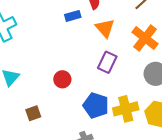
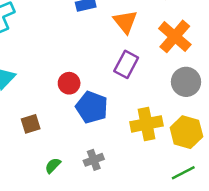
blue pentagon: (96, 105) -> (92, 107), moved

